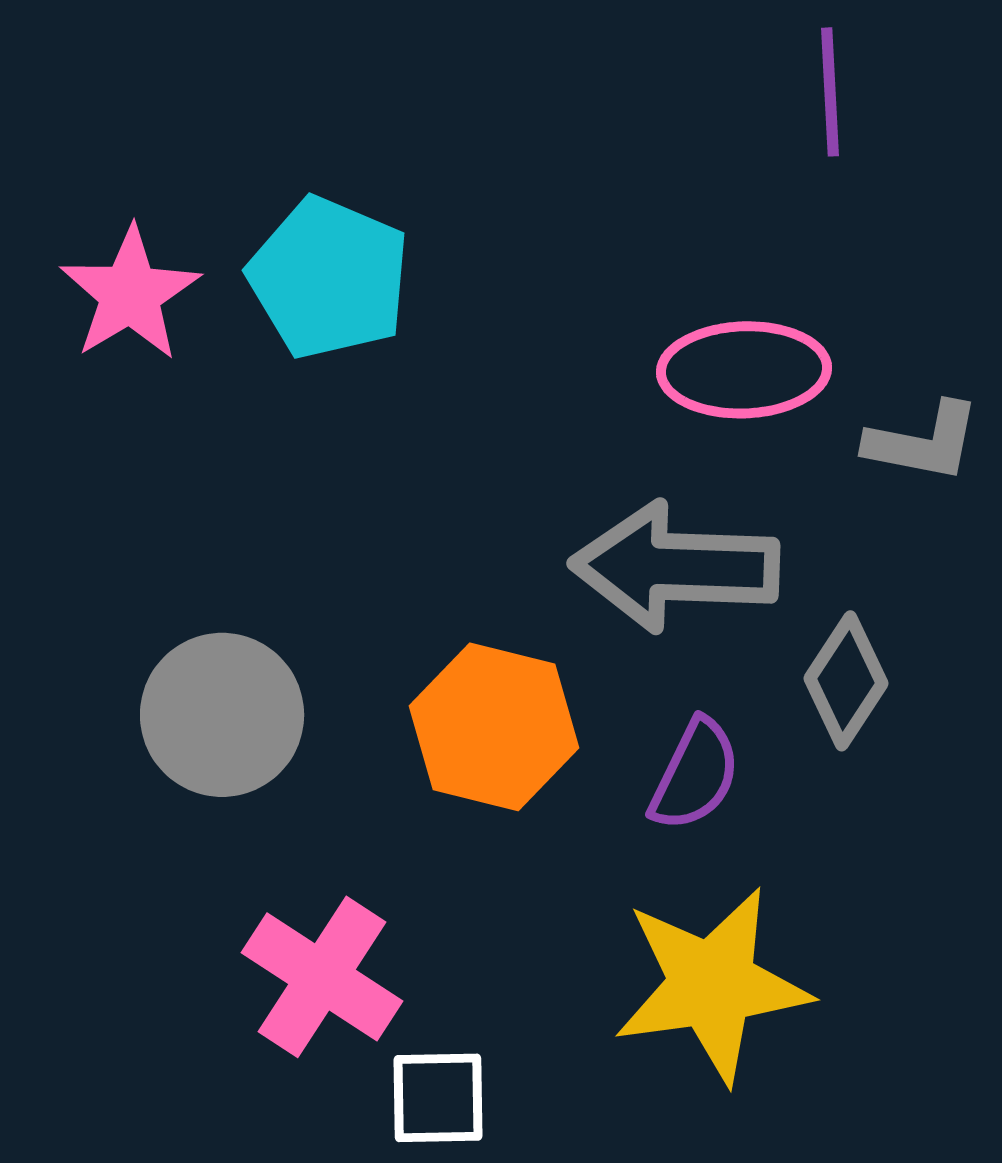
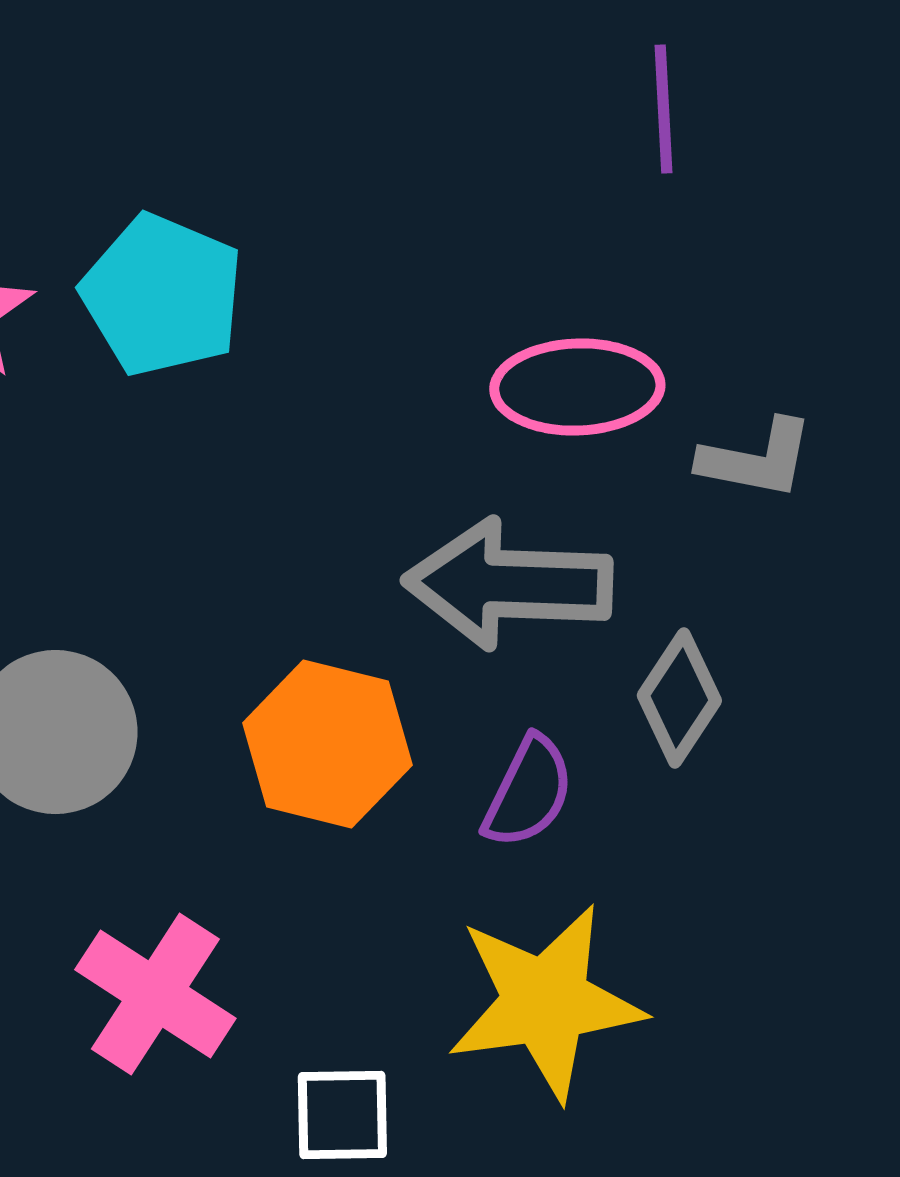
white square: (438, 1098) -> (342, 1115), moved

